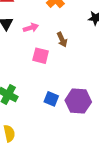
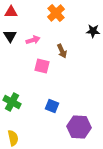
purple hexagon: (78, 101) -> (79, 127), moved

